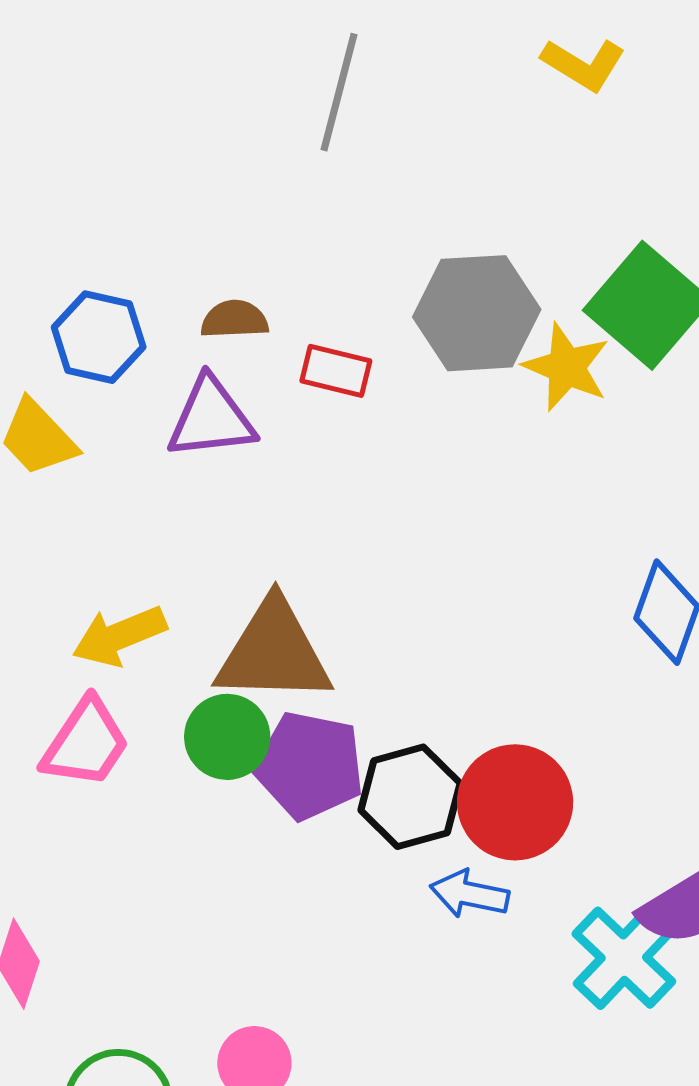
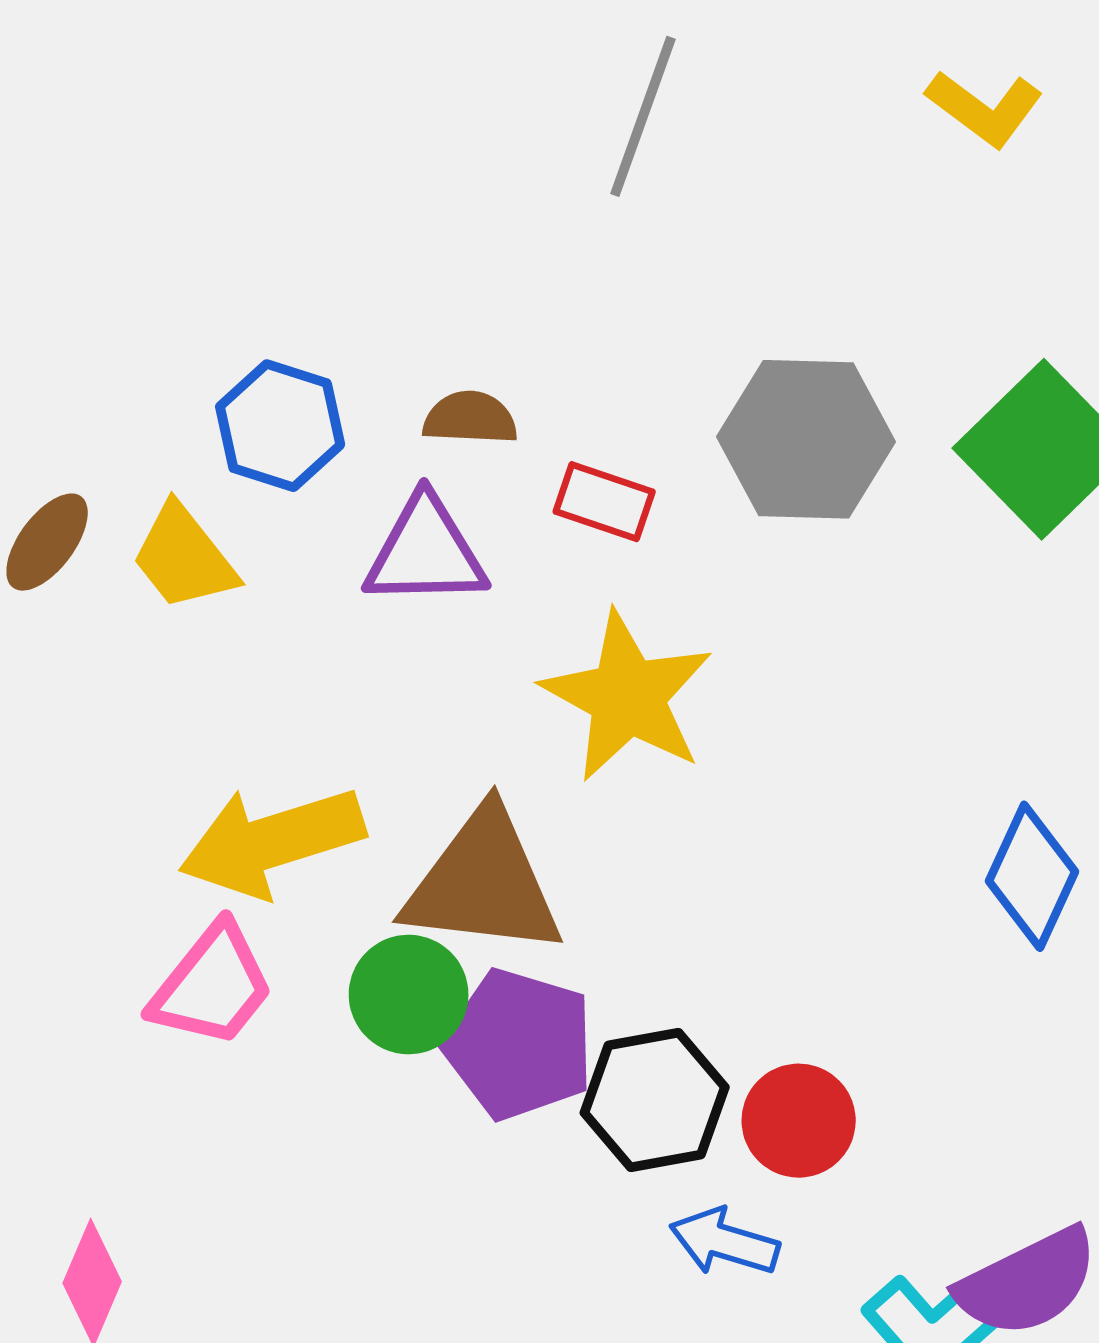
yellow star: (566, 367) -> (627, 697), moved, size x1.4
yellow arrow: (119, 636) -> (272, 842), size x1.4
red circle: (515, 802) -> (799, 1121), size x0.7

